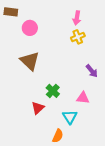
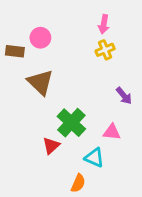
brown rectangle: (11, 12) -> (15, 51), moved
green cross: (53, 91) -> (71, 123), size x1.5
cyan triangle: (70, 117) -> (94, 158), turned -35

